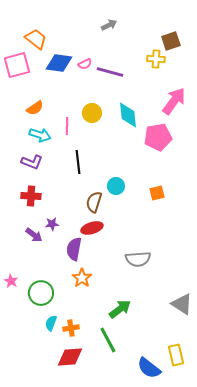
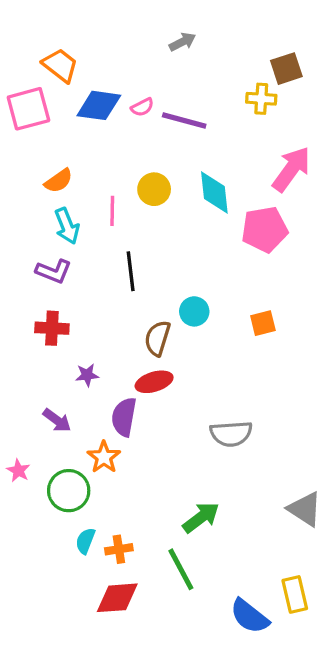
cyan arrow: (40, 135) -> (67, 226), turned 50
purple arrow: (34, 235) -> (57, 420), moved
orange star: (82, 278) -> (104, 457), moved

